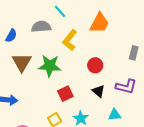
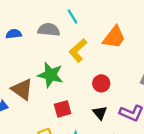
blue semicircle: (11, 36) -> (14, 34), turned -136
brown triangle: (22, 62) -> (22, 89), moved, turned -35

